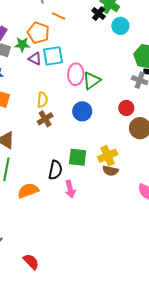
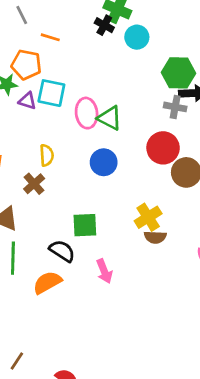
cyan square: (53, 56) -> (51, 93), turned 30
green triangle: (92, 80) -> (110, 118), turned -48
red circle: (126, 108) -> (163, 148), size x1.5
brown cross: (45, 119) -> (34, 184), moved
green square: (78, 157) -> (85, 225), moved
black semicircle: (55, 170) -> (62, 251), moved, turned -60

